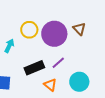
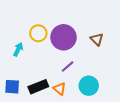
brown triangle: (79, 29) -> (97, 39), moved
black rectangle: (34, 68) -> (38, 87), moved

